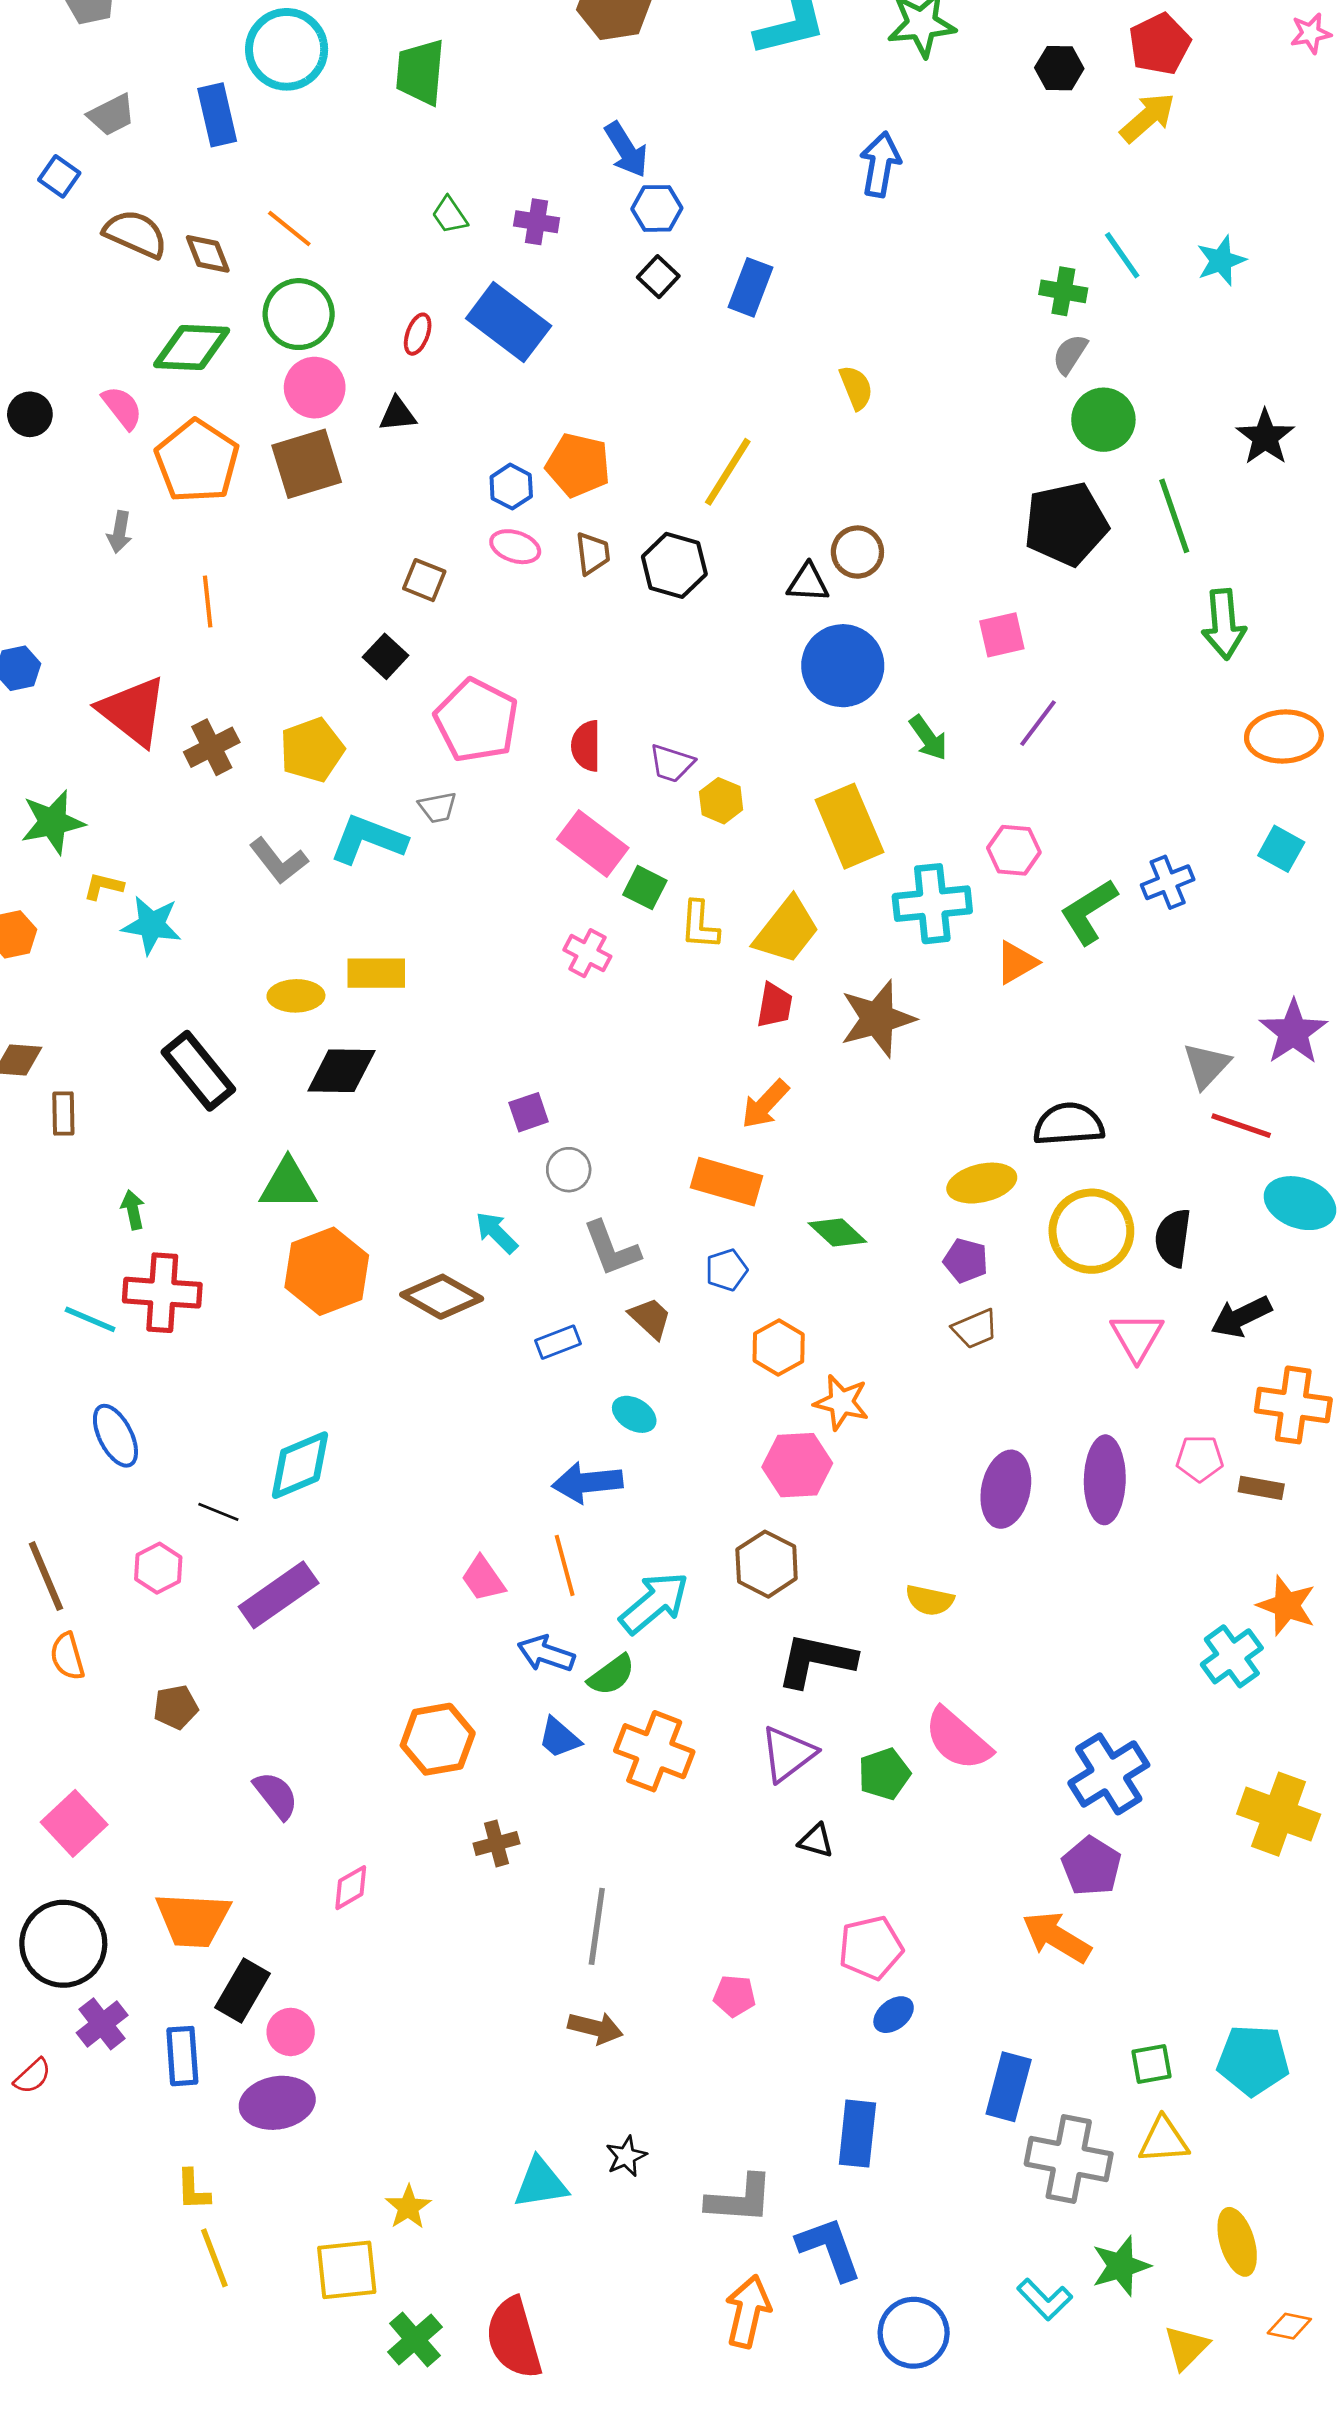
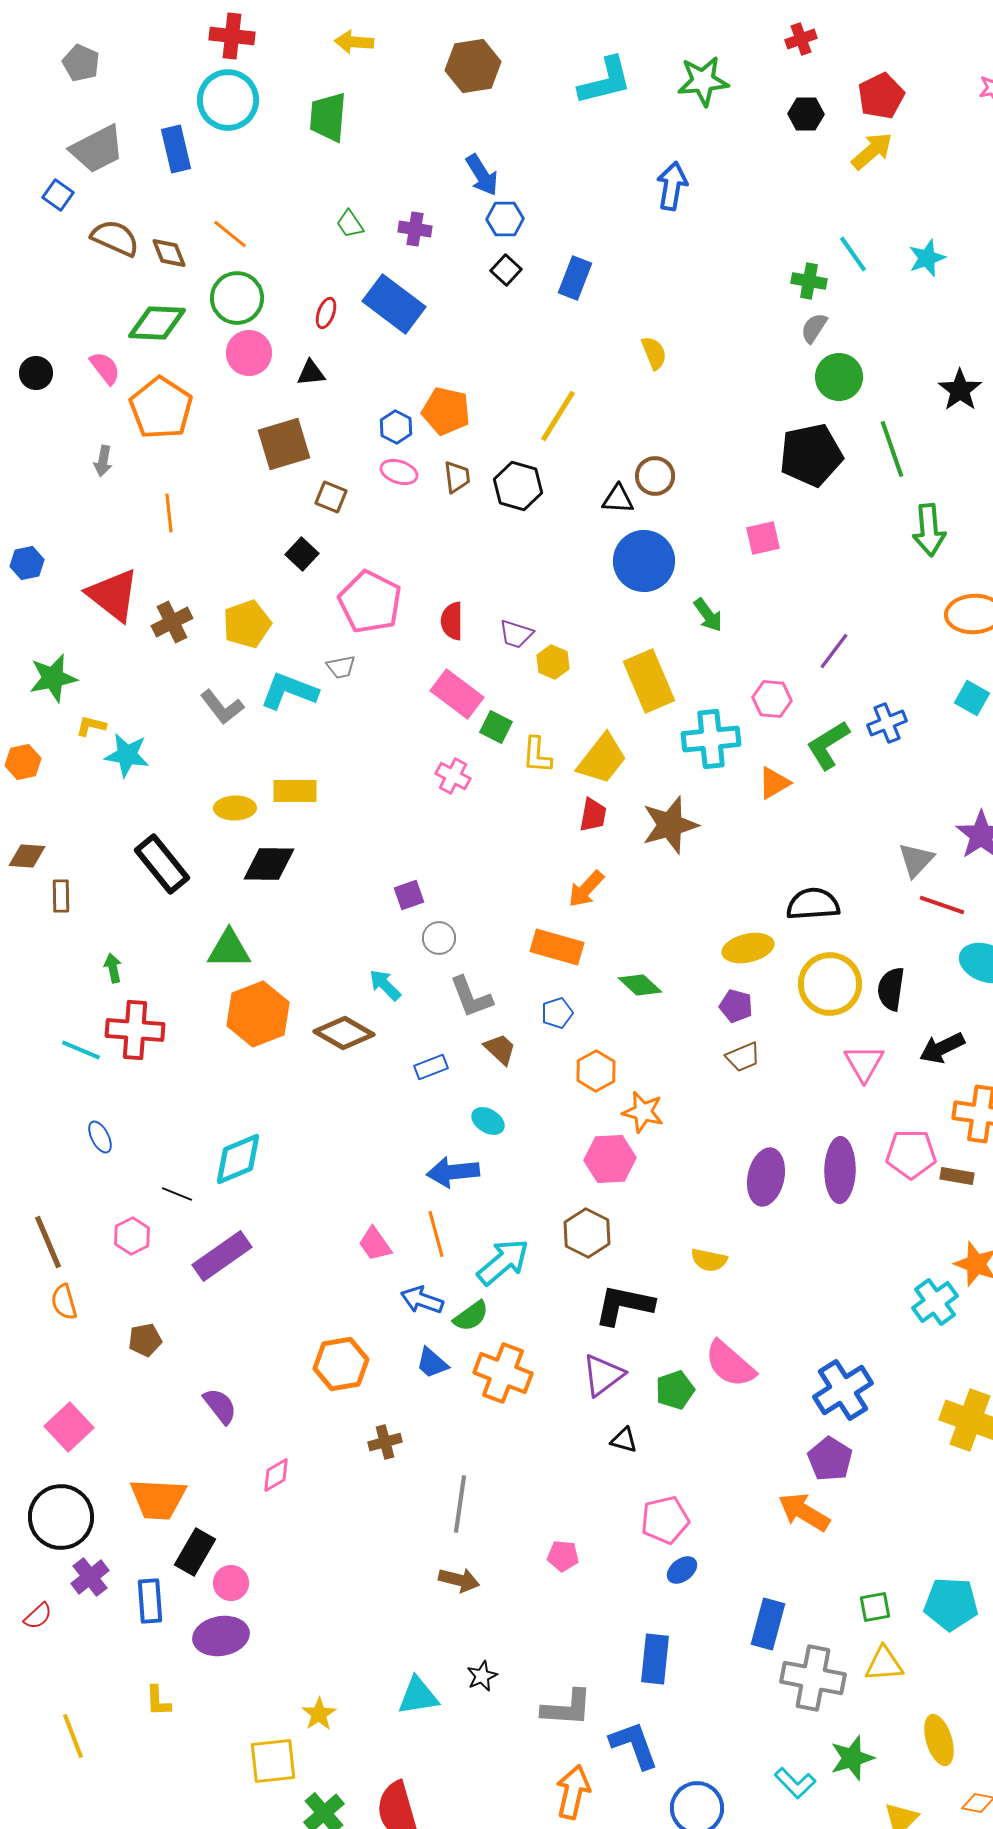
gray trapezoid: (111, 115) -> (97, 149), size x1.5
brown square: (307, 464) -> (284, 444), moved
purple line: (1038, 723) -> (834, 651), moved
blue ellipse: (115, 1436) -> (100, 1137), size x0.7
pink pentagon: (1200, 1458) -> (911, 1154), size x1.4
yellow line: (214, 2258) -> (73, 1736), moved

